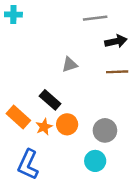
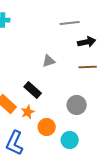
orange circle: (67, 124) -> (47, 127), moved
gray circle: (105, 130) -> (77, 105), moved

